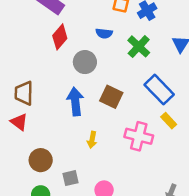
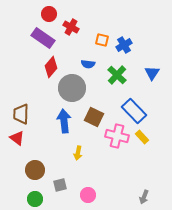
gray circle: (85, 62) -> (72, 88), size x1.4
pink cross: (139, 136) -> (117, 136), moved

